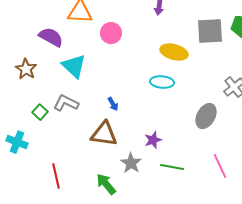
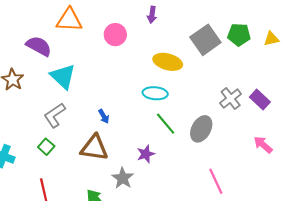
gray square: (210, 31) -> (205, 40), turned -32
pink circle: (111, 33) -> (115, 35), moved
gray L-shape: (66, 103) -> (55, 115), turned -60
green square: (40, 112) -> (46, 147), moved
green line: (172, 167) -> (166, 124), moved, turned 40

